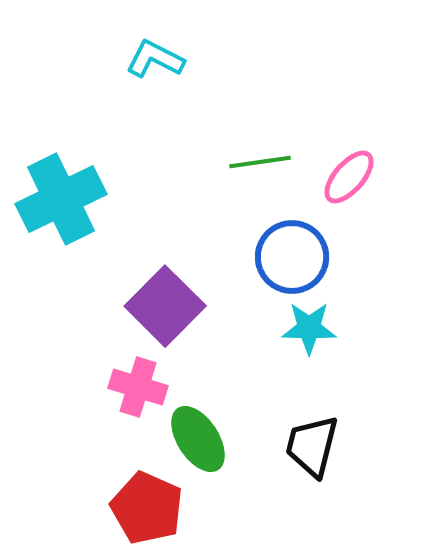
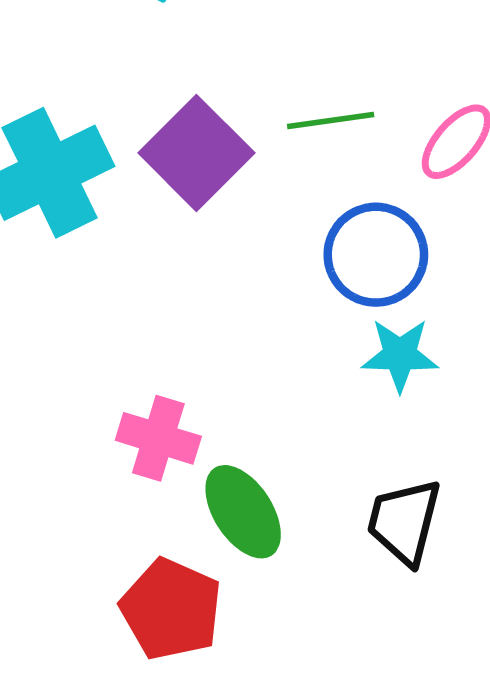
purple square: (165, 306) -> (196, 153), moved

